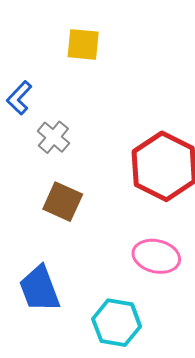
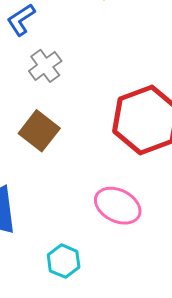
cyan hexagon: (117, 323) -> (64, 261), size x0.7

